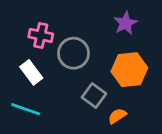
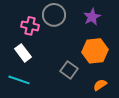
gray circle: (73, 53) -> (54, 15), moved
orange semicircle: (117, 116) -> (100, 85), moved

